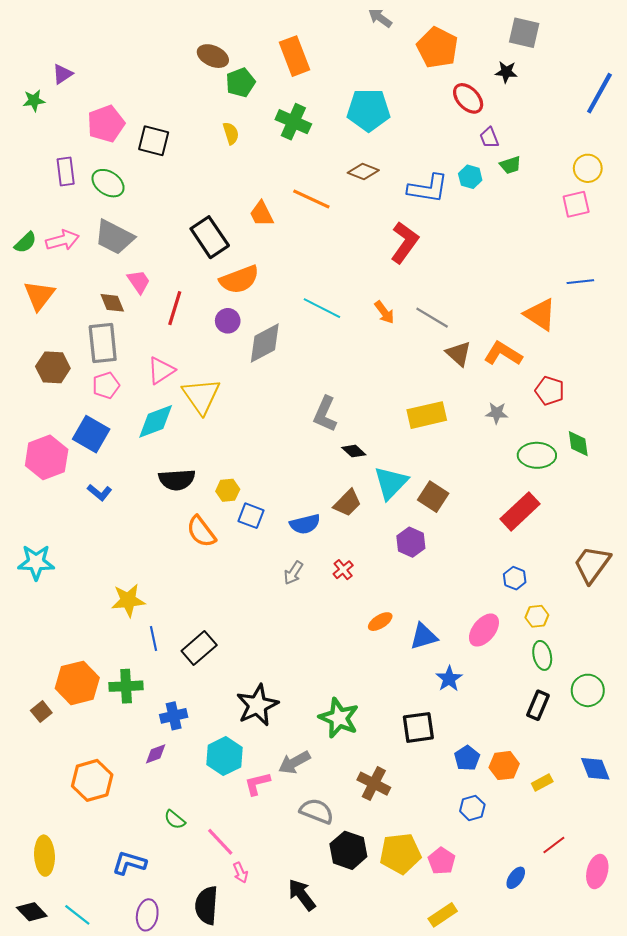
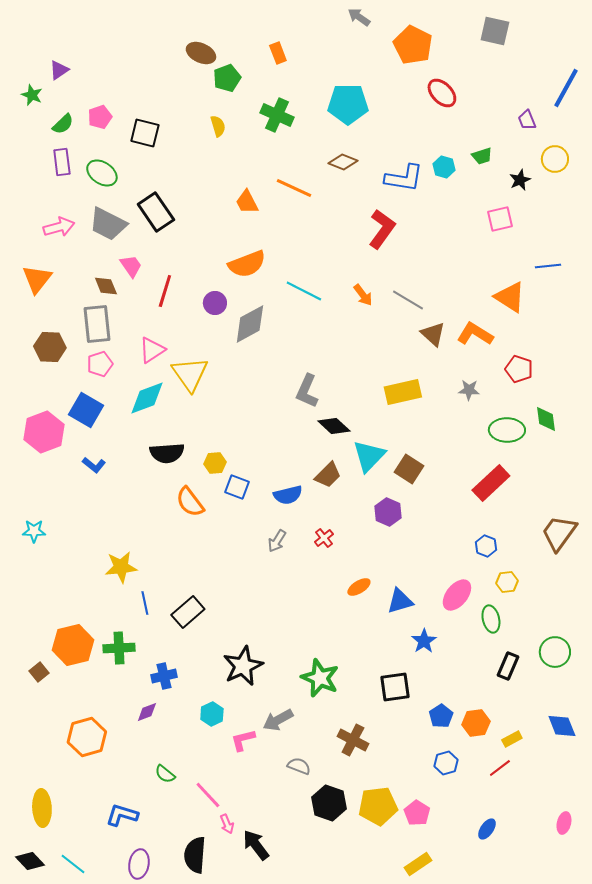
orange rectangle: (294, 56) -> (278, 53), size x0.6
black star: (506, 72) -> (520, 180), moved, turned -30
green star: (34, 101) -> (32, 95), turned 30
pink pentagon: (106, 124) -> (100, 117), size x0.7
purple trapezoid: (489, 138) -> (527, 120), moved
pink square: (576, 204) -> (500, 219), moved
black rectangle: (210, 237) -> (156, 212), moved
green semicircle: (25, 242) -> (63, 124), moved
orange semicircle: (239, 279) -> (247, 264), moved
black diamond: (354, 451) -> (334, 426), size x1.4
cyan star: (36, 562) -> (34, 531), size x0.7
green ellipse: (542, 655) -> (491, 619), moved
cyan hexagon: (225, 756) -> (212, 714), size x0.7
gray semicircle: (317, 811) -> (299, 766), size x0.7
red line: (554, 845) -> (500, 768), moved
pink ellipse: (597, 871) -> (564, 823), size x0.7
black arrow: (302, 895) -> (256, 845), moved

